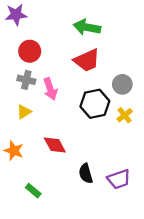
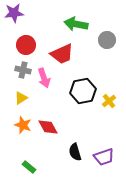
red trapezoid: (87, 60) -> (62, 54), moved
gray circle: (122, 84) -> (107, 40), moved
orange star: (14, 151) -> (23, 125), moved

